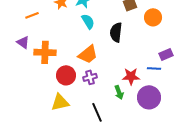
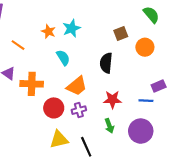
orange line: (32, 15) -> (18, 45), turned 56
cyan semicircle: (88, 21) -> (63, 58), moved
red star: (131, 76) -> (112, 100), moved
yellow triangle: (60, 102) -> (59, 139), moved

